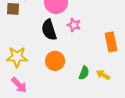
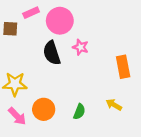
orange circle: (55, 61) -> (44, 109), moved
green semicircle: (84, 73) -> (79, 112), moved

